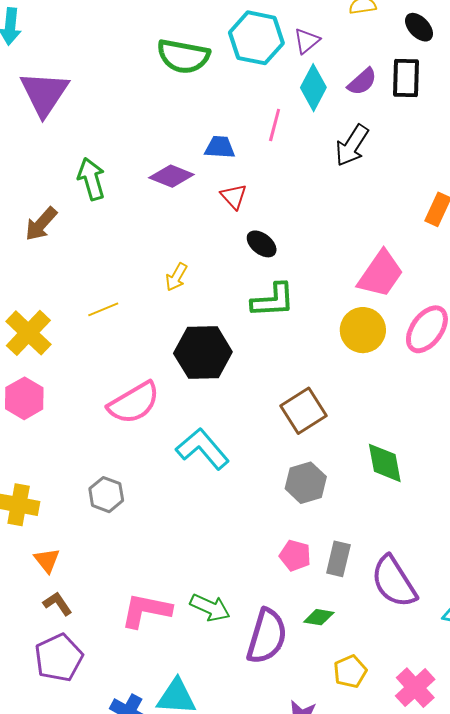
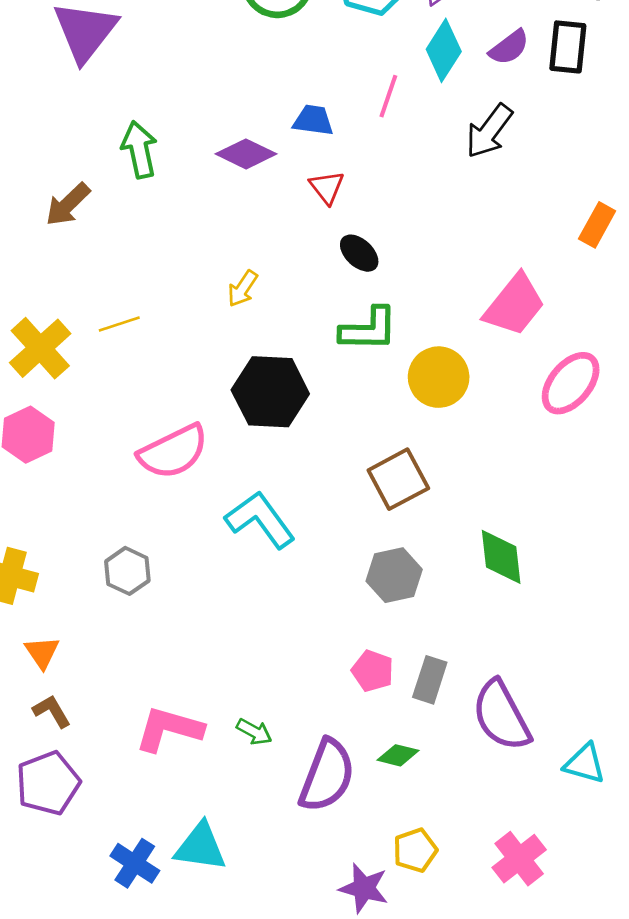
yellow line: (103, 309) -> (119, 324), moved
yellow circle: (363, 330) -> (439, 377), moved
green arrow: (210, 608) -> (254, 732), size x0.7
yellow pentagon: (350, 671) -> (415, 850), moved

